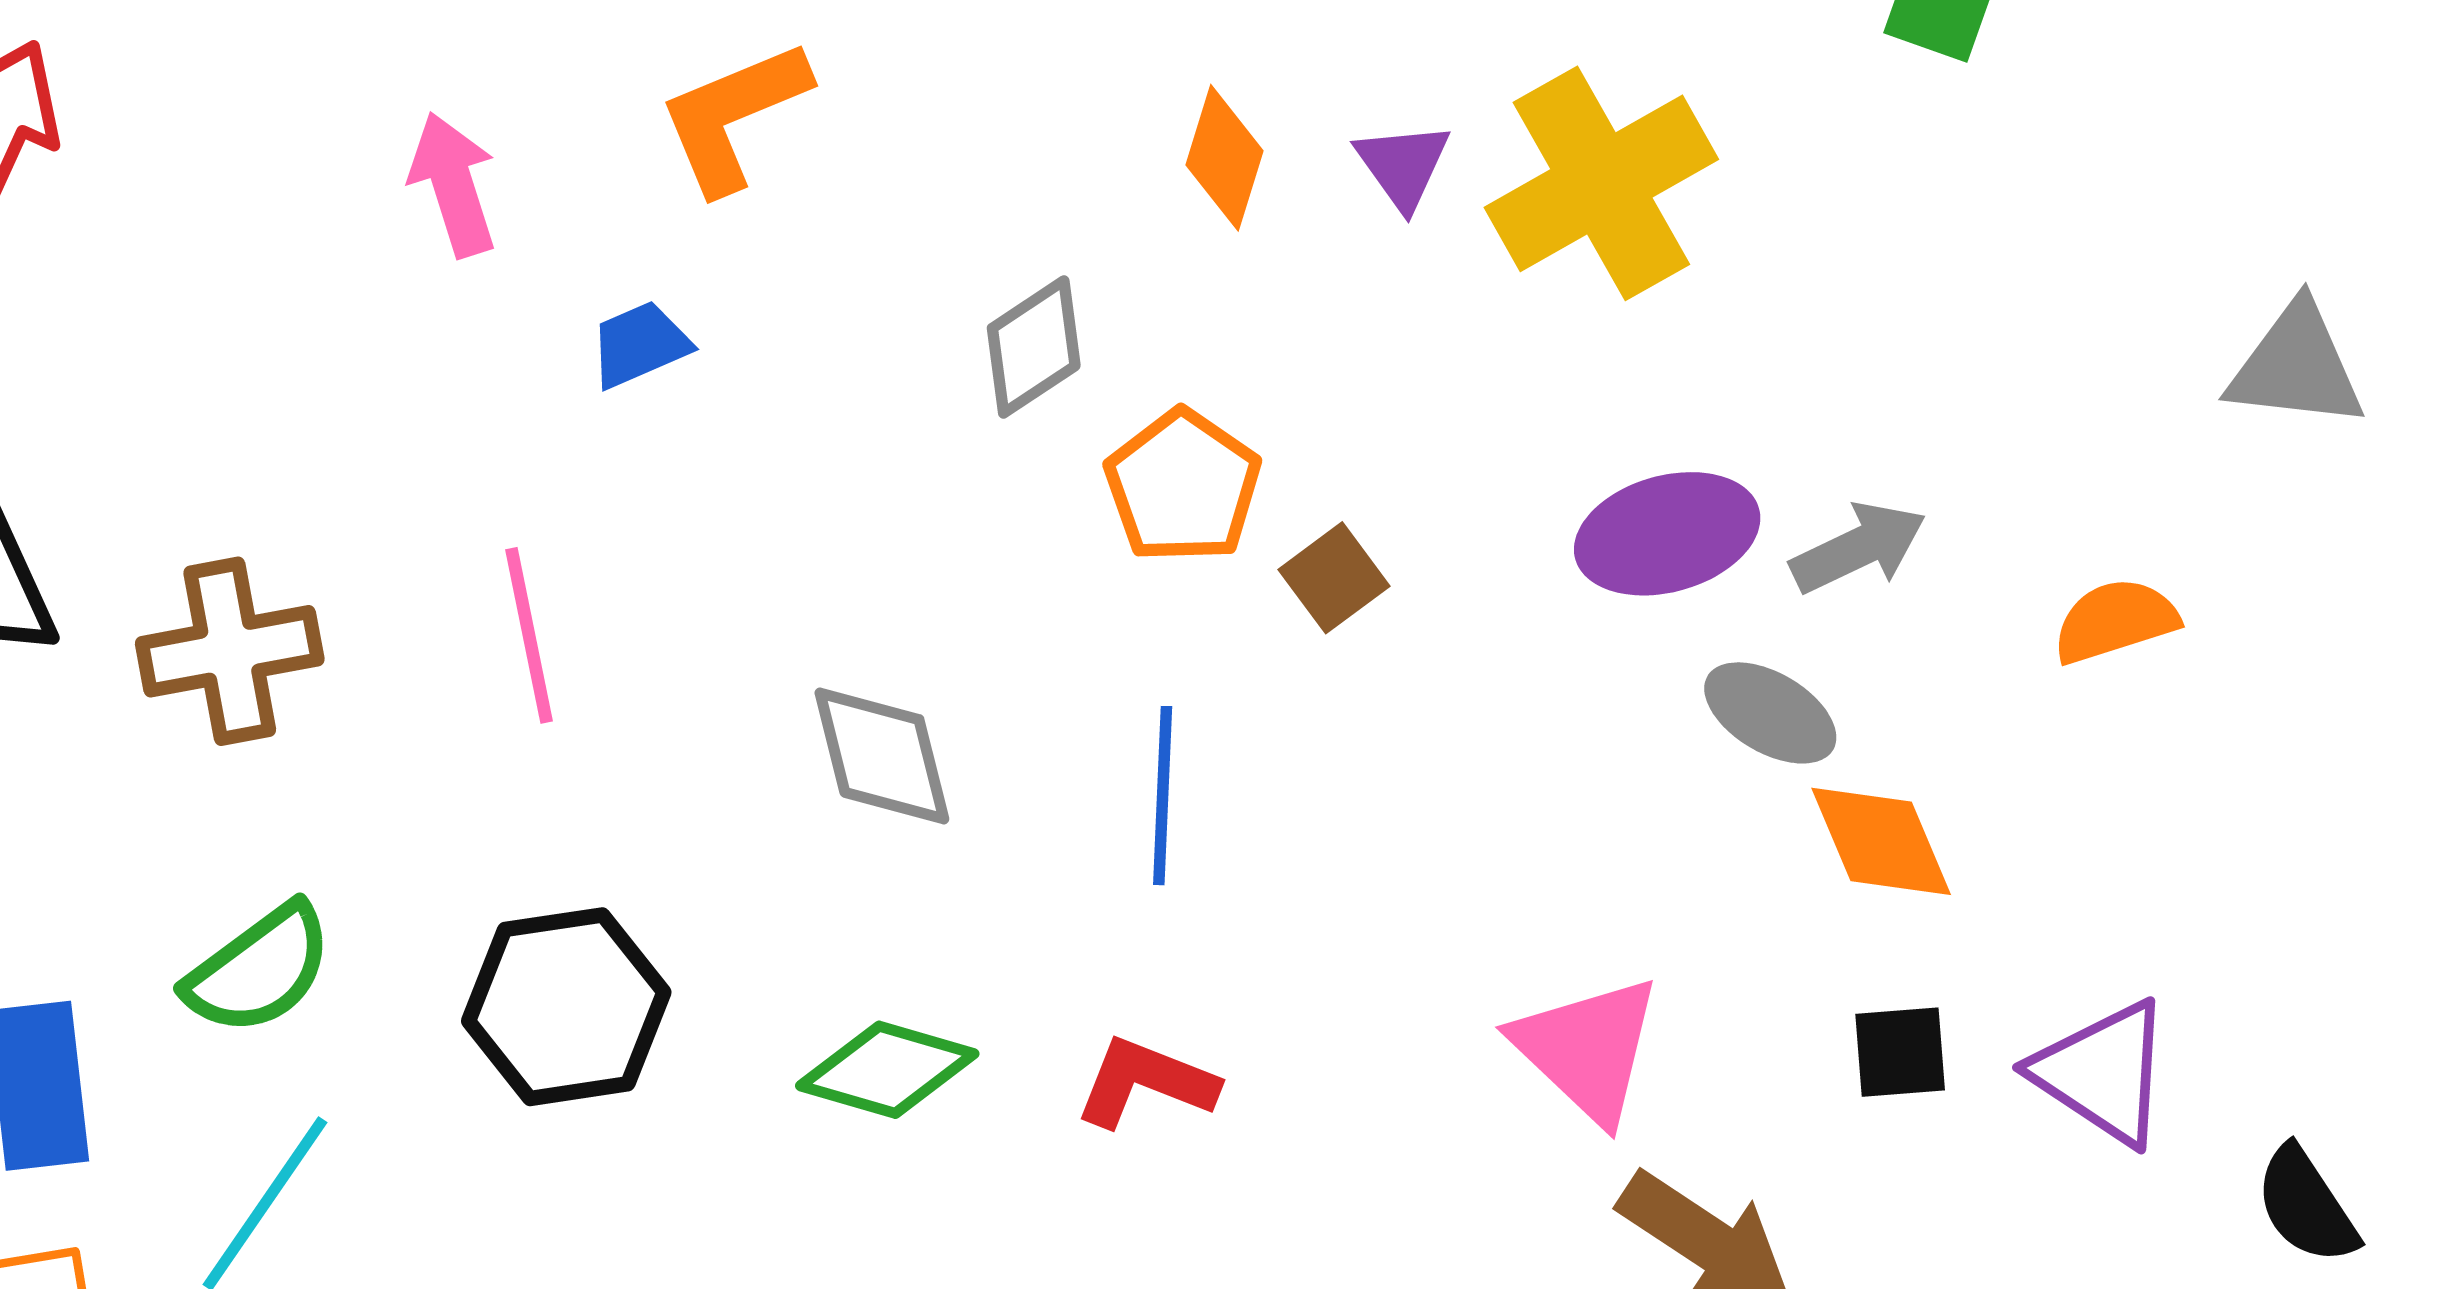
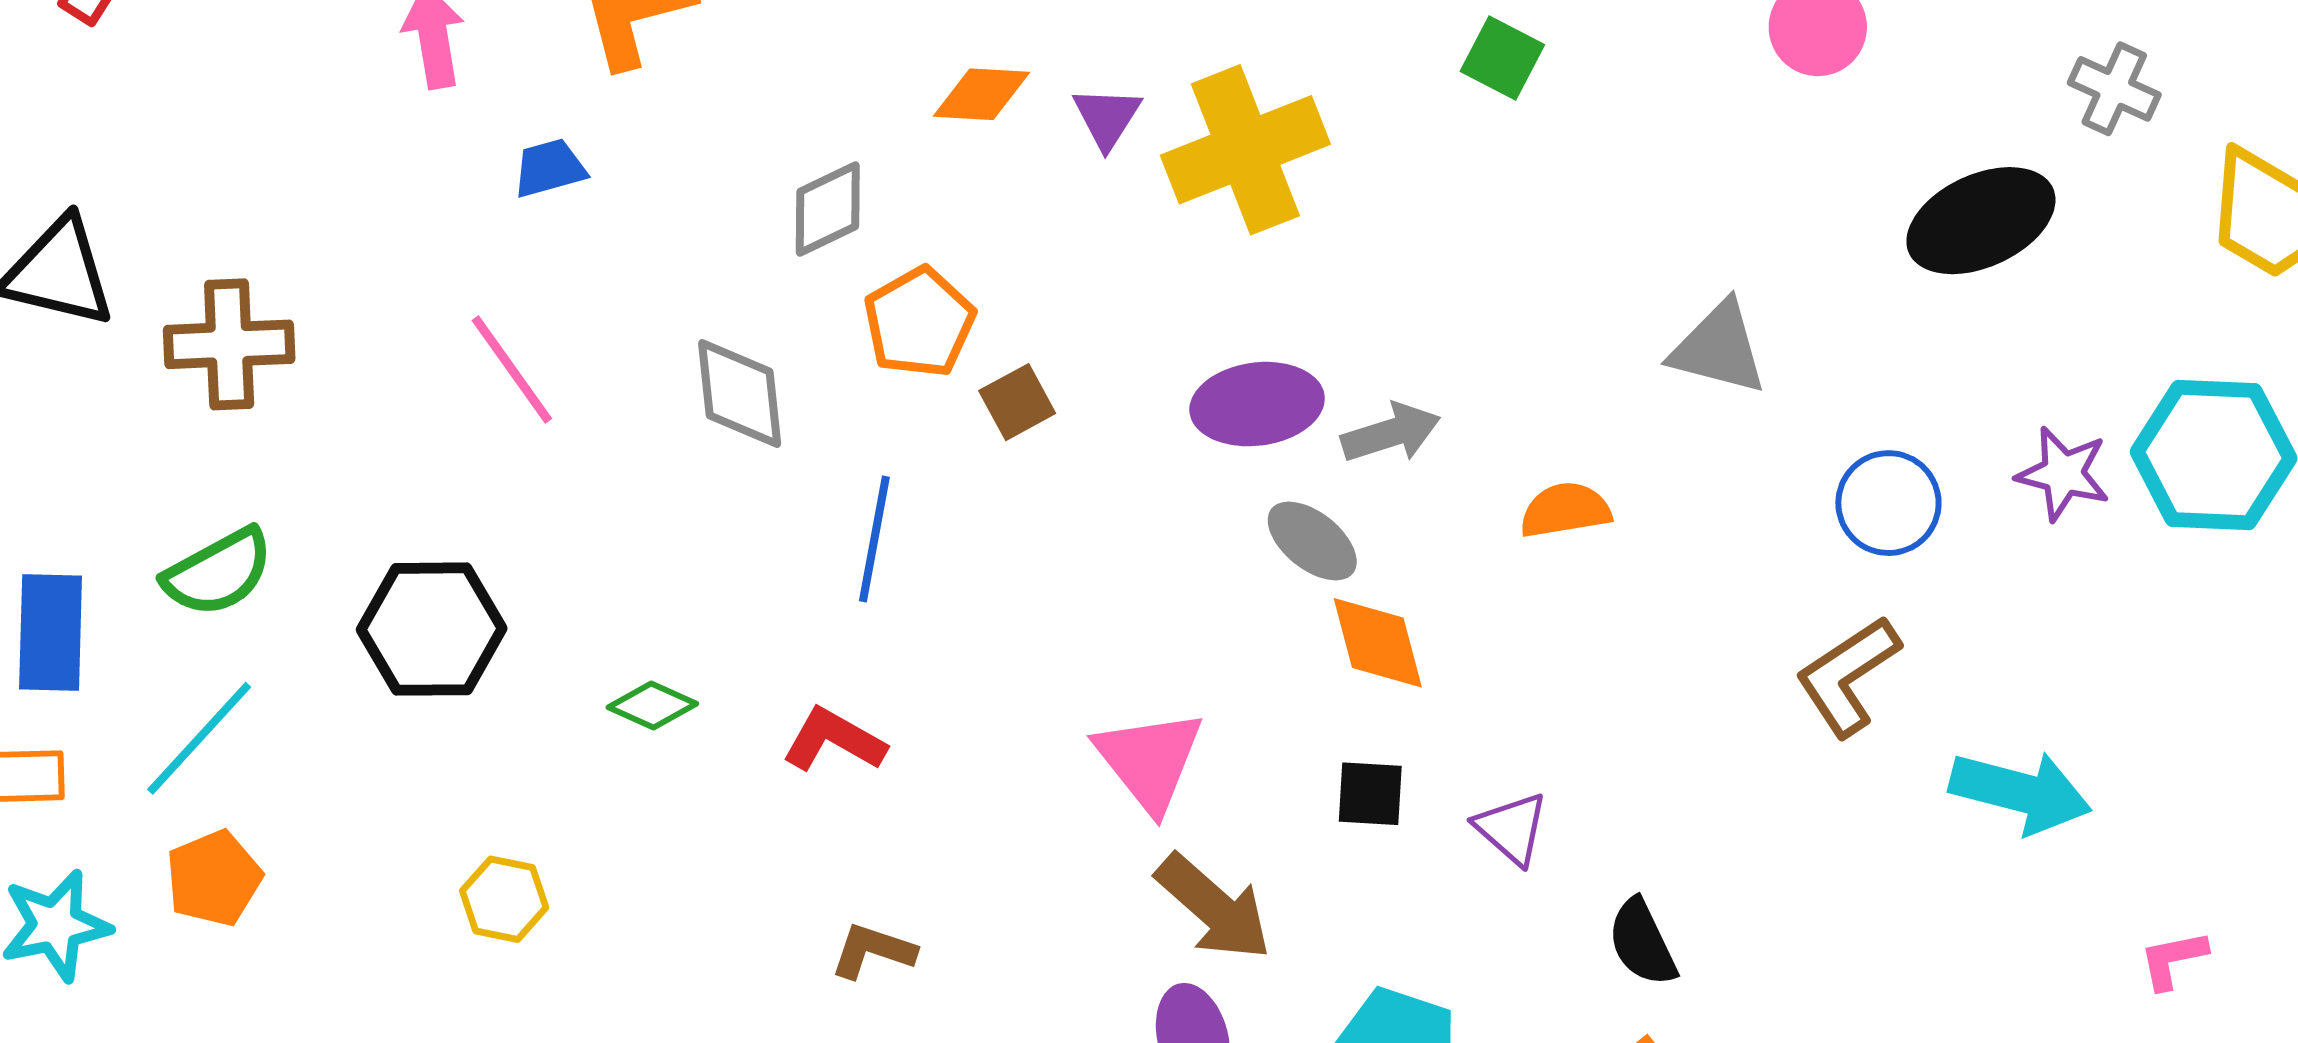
orange diamond: (1225, 158) -> (981, 94), turned 68
pink line: (529, 635) -> (512, 370), moved, turned -32
gray diamond: (882, 756) -> (740, 393), moved
green diamond: (887, 1070) -> (652, 706), size x0.7
purple triangle: (2103, 1073) -> (1512, 828), size x0.7

